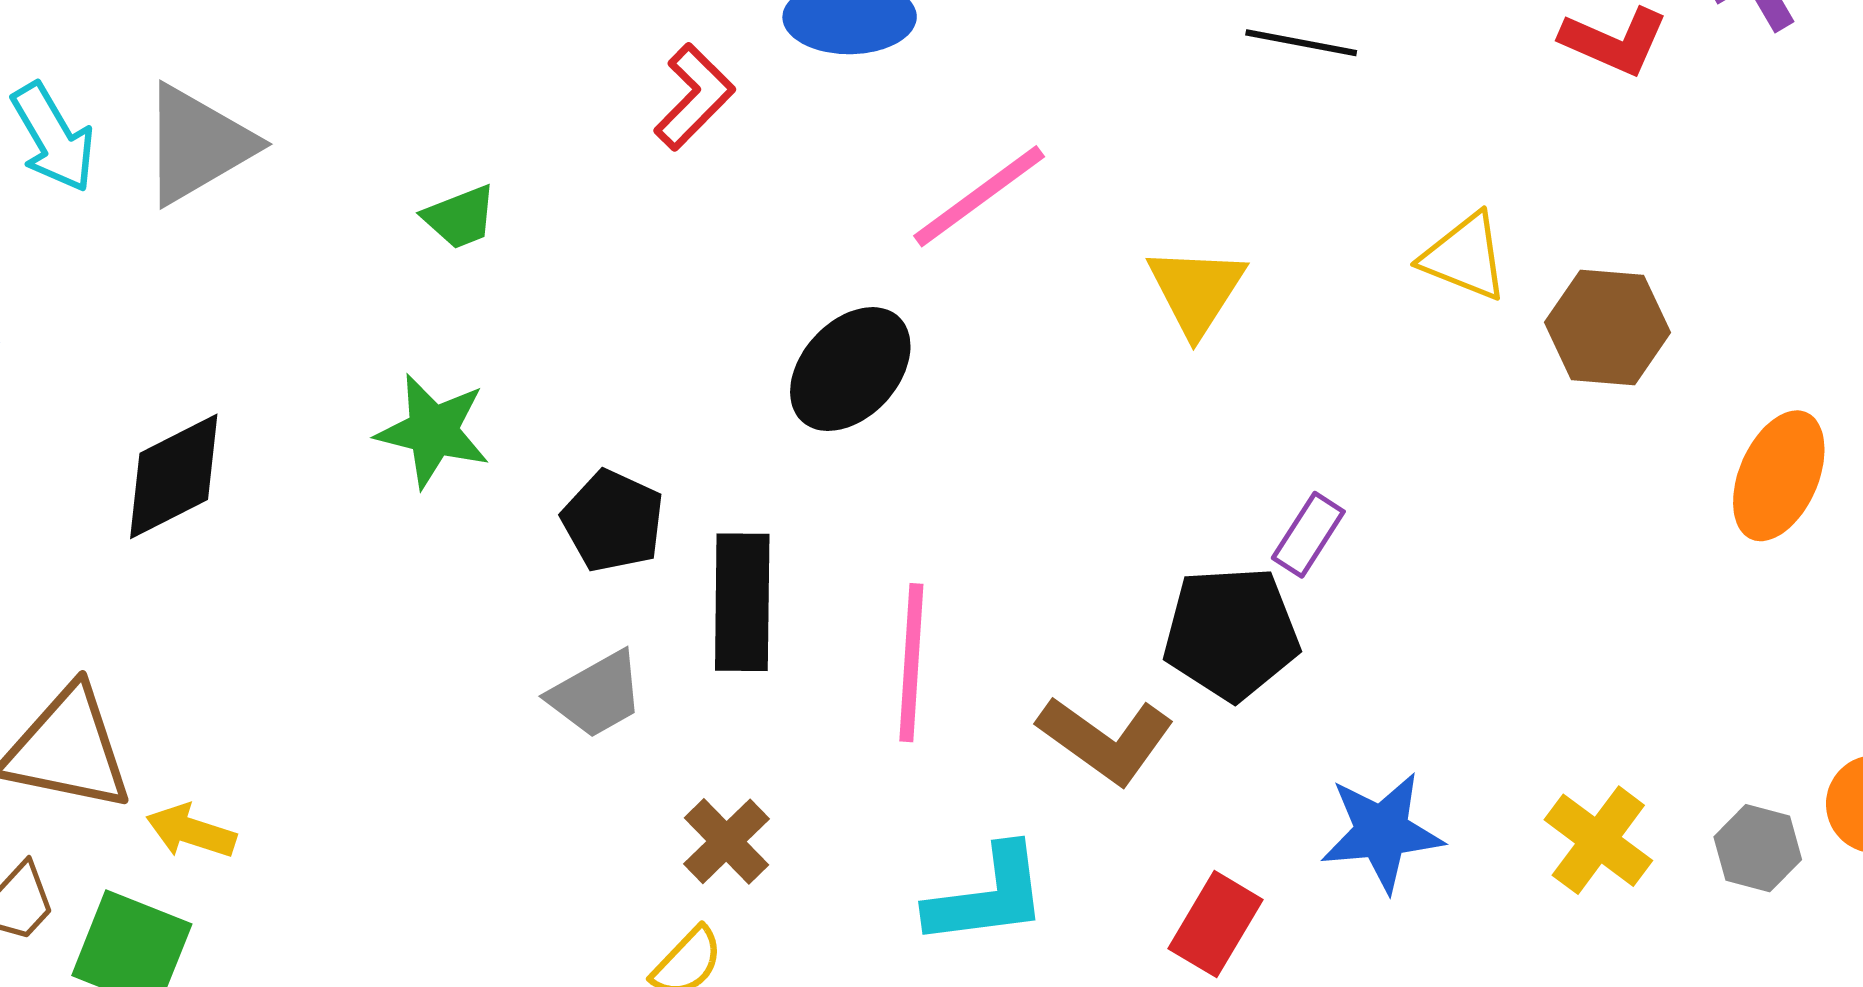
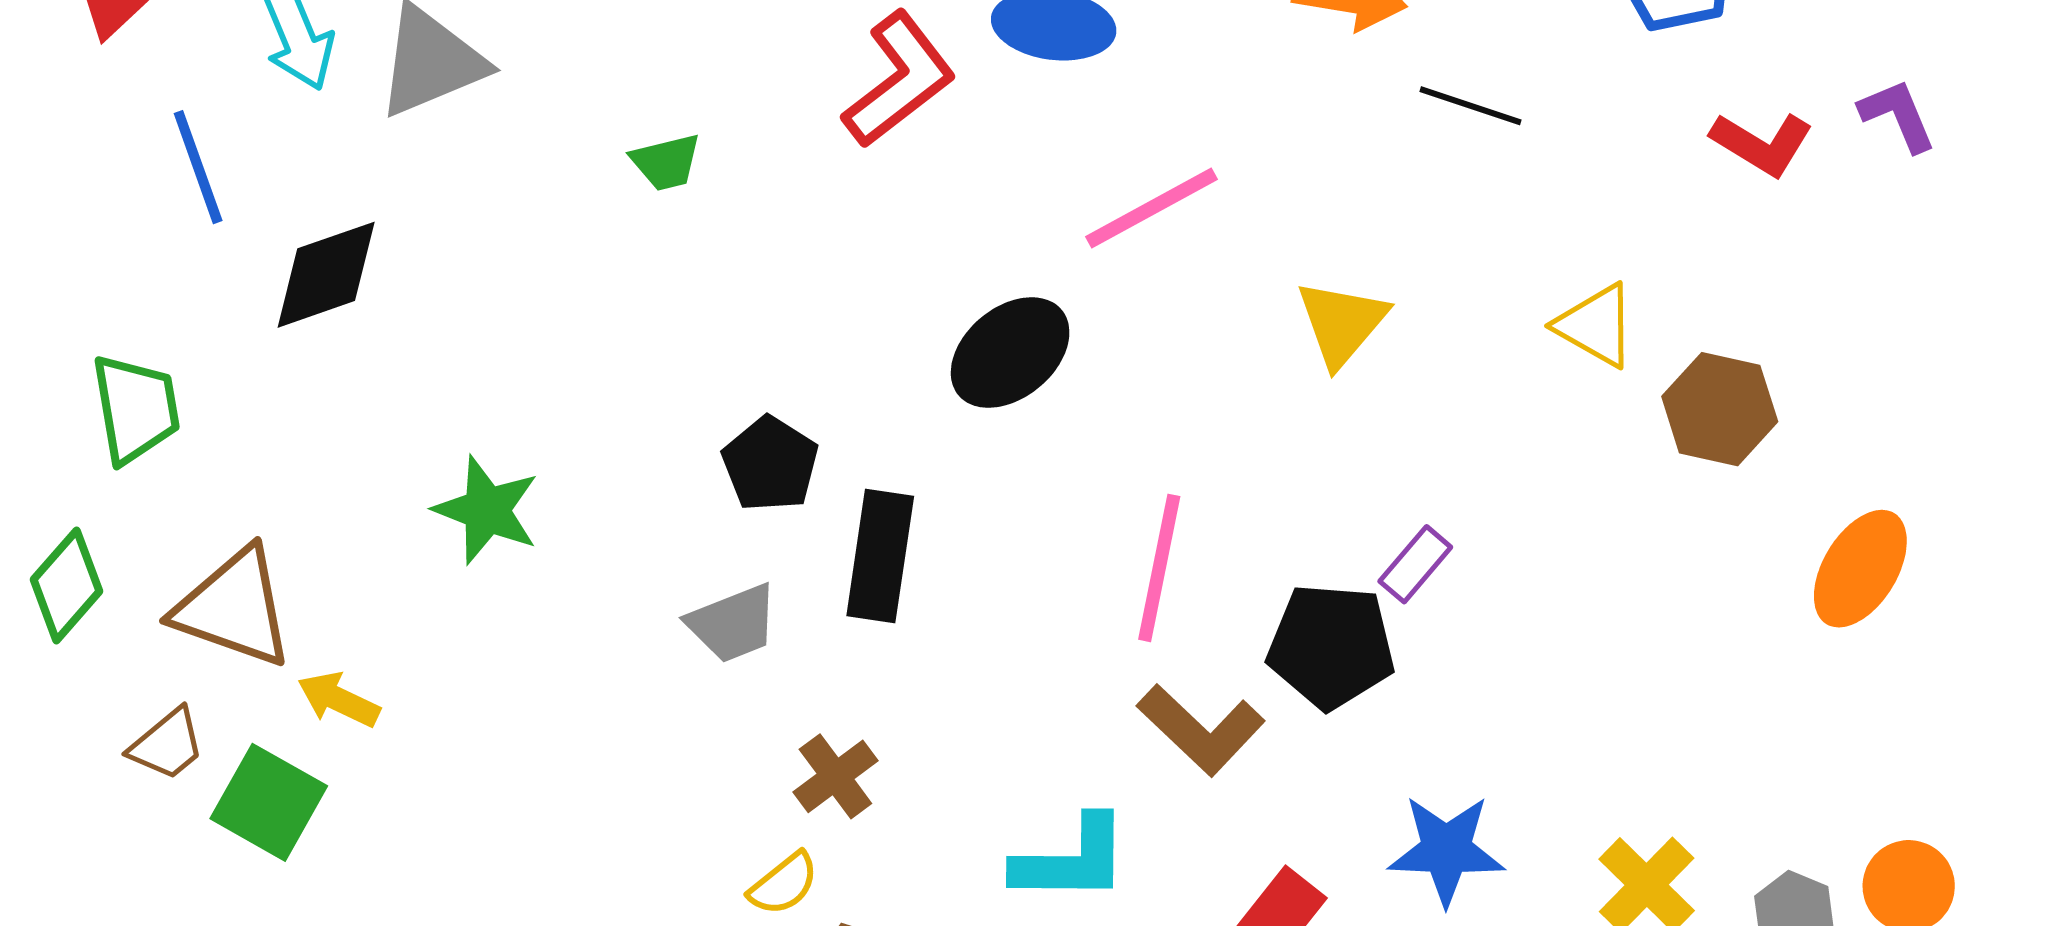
red L-shape: (694, 97) -> (899, 80), size x1.4
green star: (433, 431) -> (487, 510), moved
black diamond: (174, 476) -> (326, 275), moved
pink line: (911, 663) -> (1159, 568), moved

